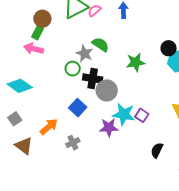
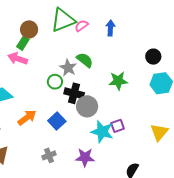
black circle: (169, 48) -> (153, 57), moved
purple square: (142, 115) -> (118, 126), moved, turned 32
orange arrow: (49, 127) -> (27, 118), moved
purple star: (109, 127) -> (85, 157), moved

